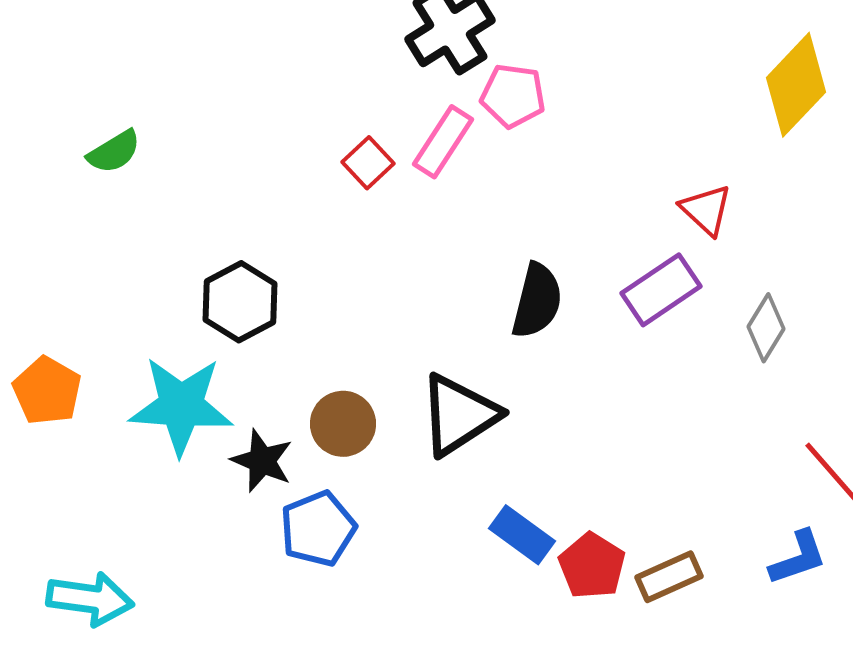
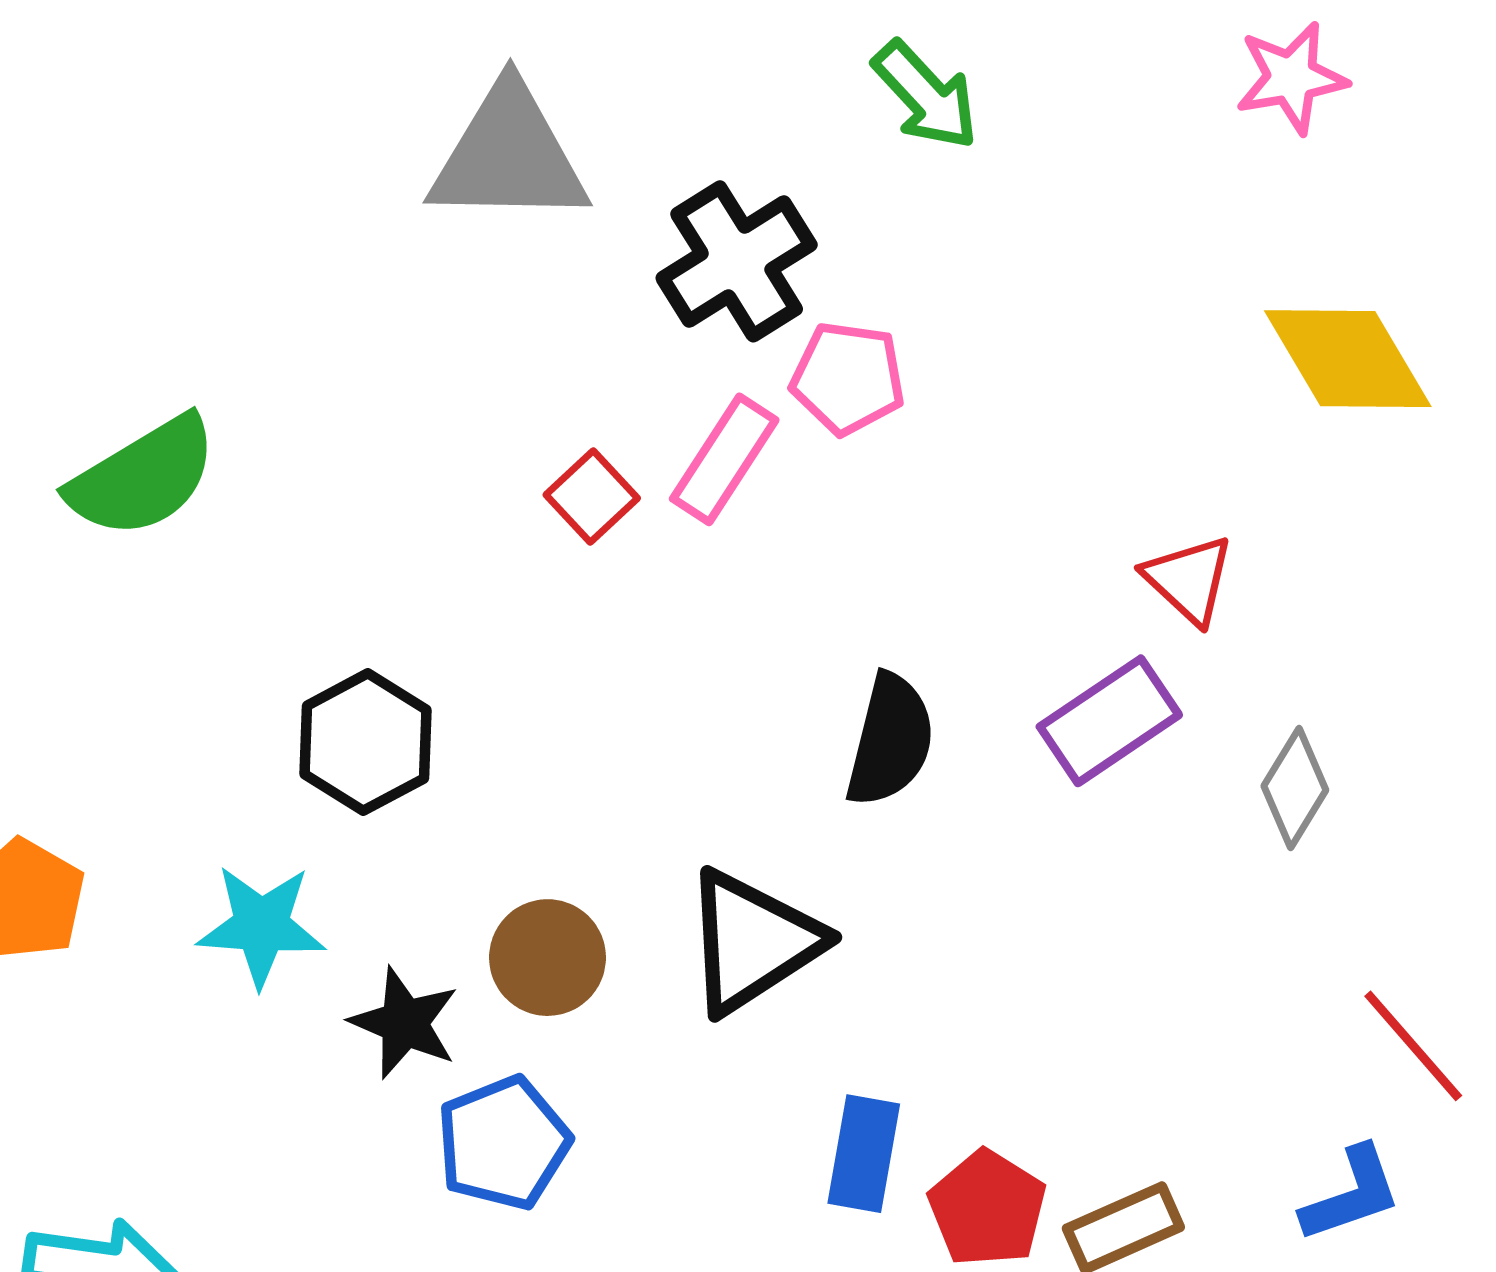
yellow diamond: (796, 85) -> (1348, 359), turned -74
green semicircle: (114, 152) -> (143, 477), size x1.6
cyan star: (181, 406) -> (261, 926), size x0.7
blue rectangle: (522, 535) -> (864, 1154), turned 64

